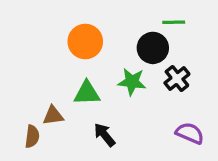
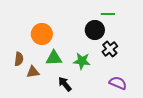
orange circle: (85, 42) -> (42, 34), moved
green star: (132, 82) -> (82, 61), moved
brown semicircle: (32, 136) -> (19, 59), moved

